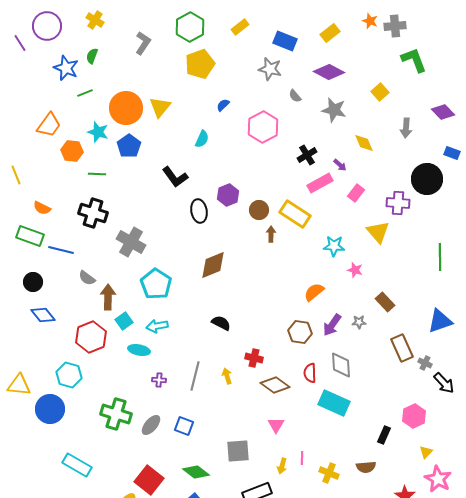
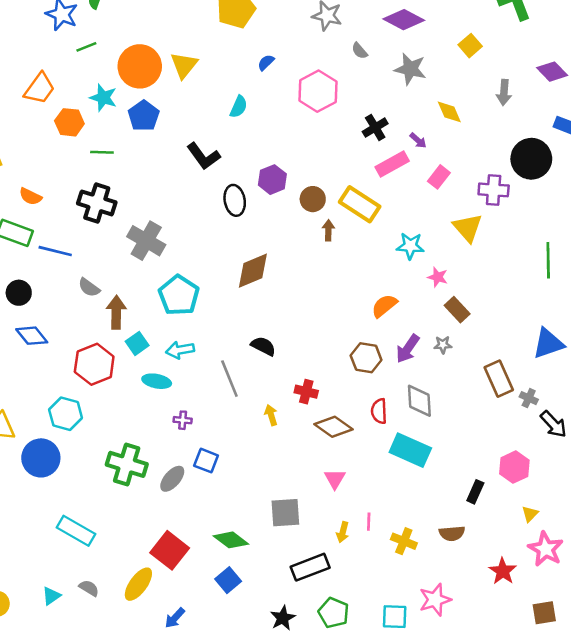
brown rectangle: (385, 302) -> (457, 310), moved
gray line: (195, 376) -> (229, 379), moved, turned -36
blue square: (184, 426) -> (206, 461), moved

